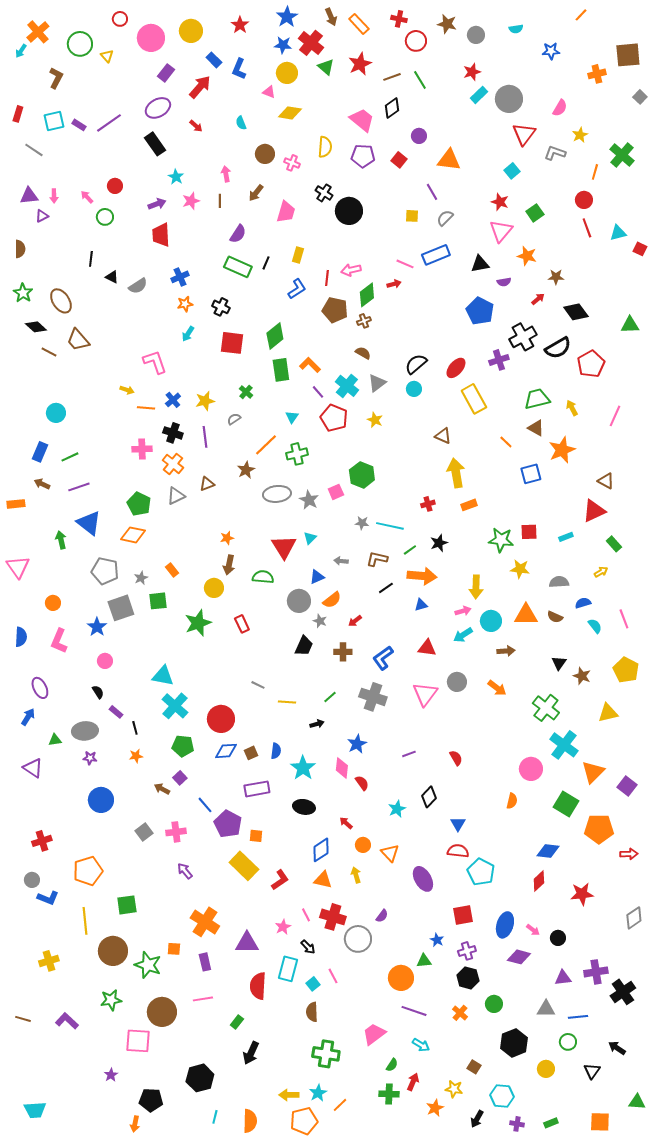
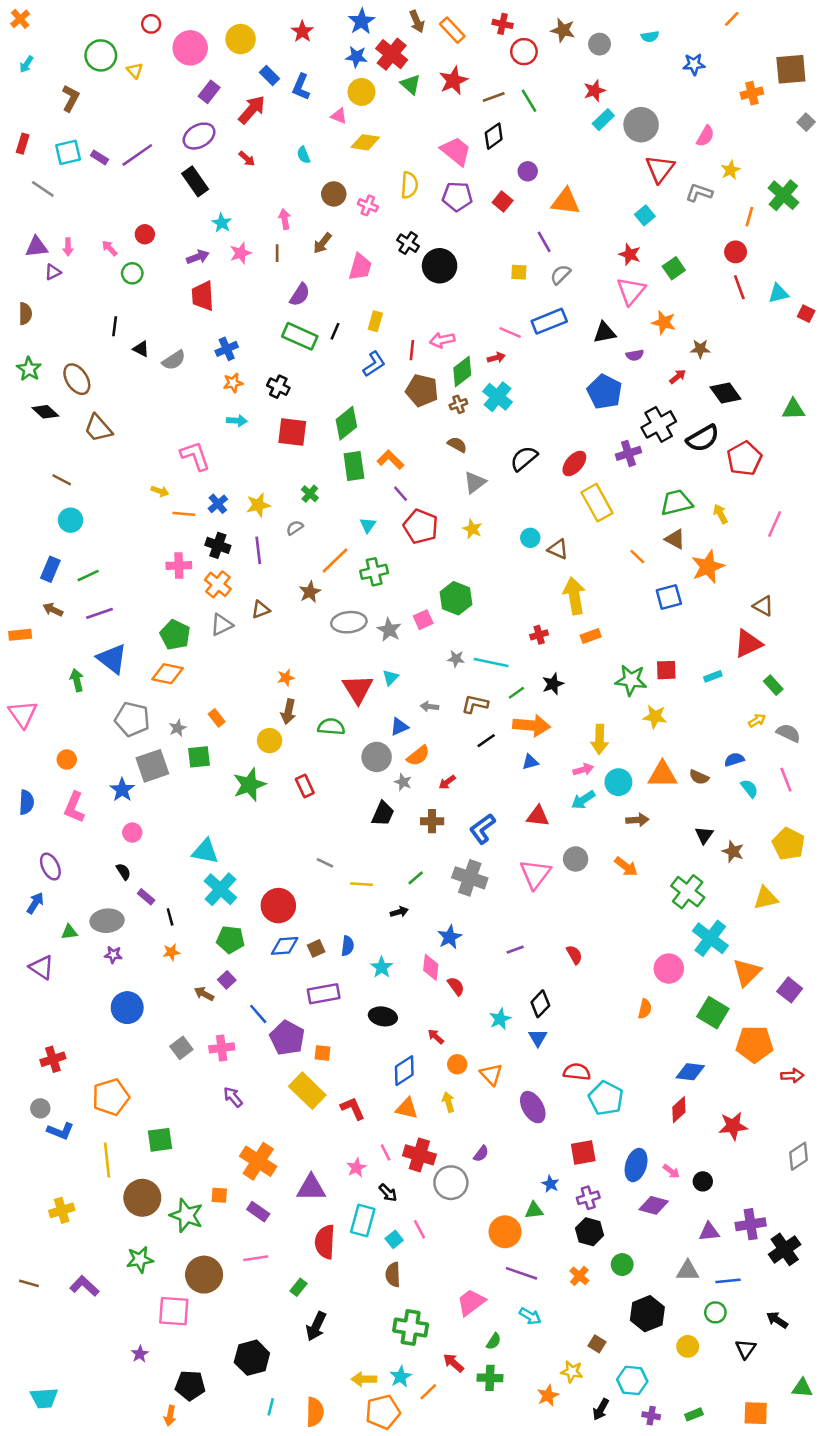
orange cross: (38, 32) -> (20, 19), moved, size x0.7
cyan arrow: (188, 334) -> (237, 421), turned -119
brown line: (49, 352) -> (62, 480), moved
cyan cross: (347, 386) -> (497, 397), moved
cyan circle: (414, 389) -> (530, 538), moved
gray semicircle: (559, 582) -> (788, 733), moved, turned 30
cyan star: (303, 768) -> (382, 967), size x0.7
blue triangle: (458, 824) -> (538, 1038), moved
red L-shape: (280, 880) -> (353, 1108), turned -80
purple rectangle: (205, 962) -> (258, 1212), turned -42
red arrow: (413, 1082) -> (453, 1363), moved, turned -72

